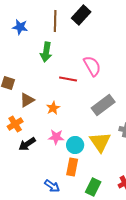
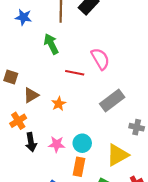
green arrow: (46, 52) -> (51, 44), turned 144
pink star: (56, 137) -> (57, 144), moved
yellow triangle: (100, 142) -> (117, 155), moved, turned 35
black arrow: (27, 144) -> (31, 142), turned -66

